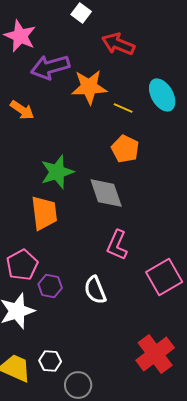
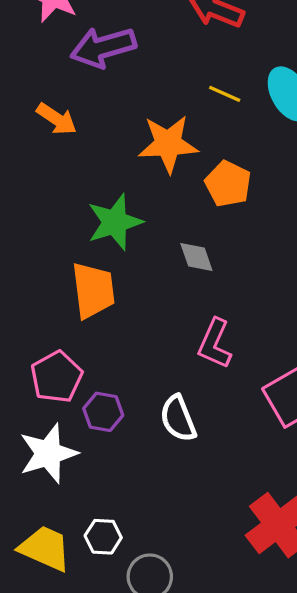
orange star: (89, 87) -> (168, 144), moved
yellow line: (123, 108) -> (225, 94), moved
gray diamond: (106, 193) -> (196, 257), size x0.6

